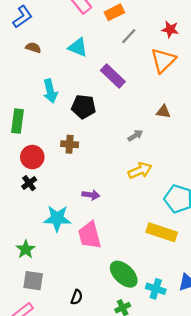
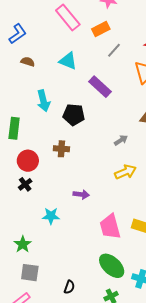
cyan star: (57, 218) -> (51, 216), size x0.7
pink trapezoid: (90, 235) -> (110, 227), moved

